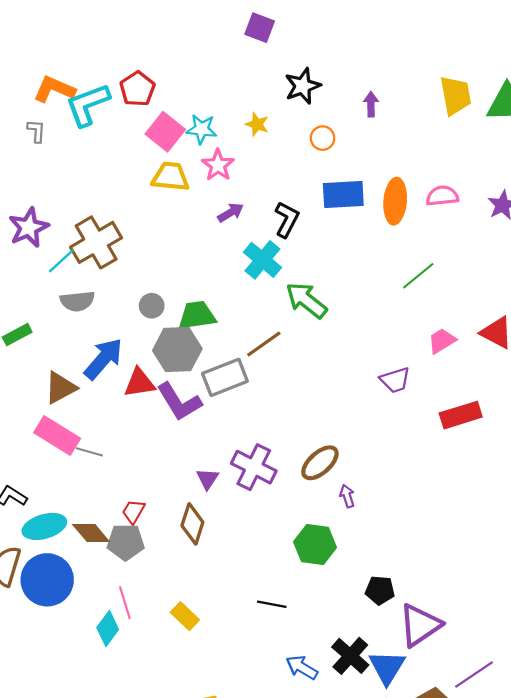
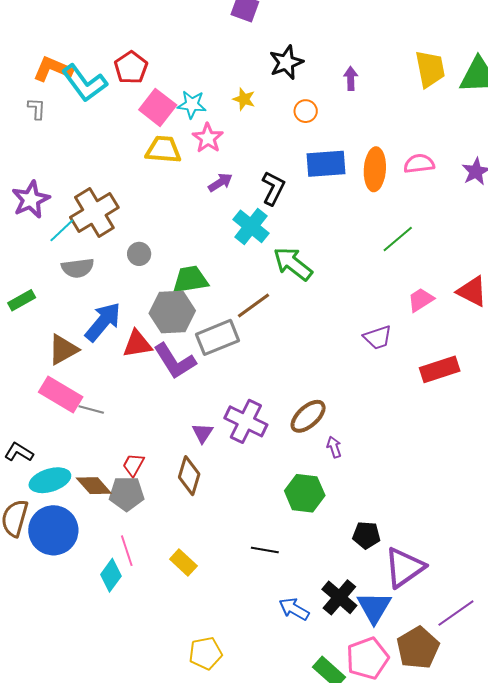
cyan L-shape: (88, 105) -> (84, 83), turned -105
gray circle: (152, 306) -> (139, 254), moved

